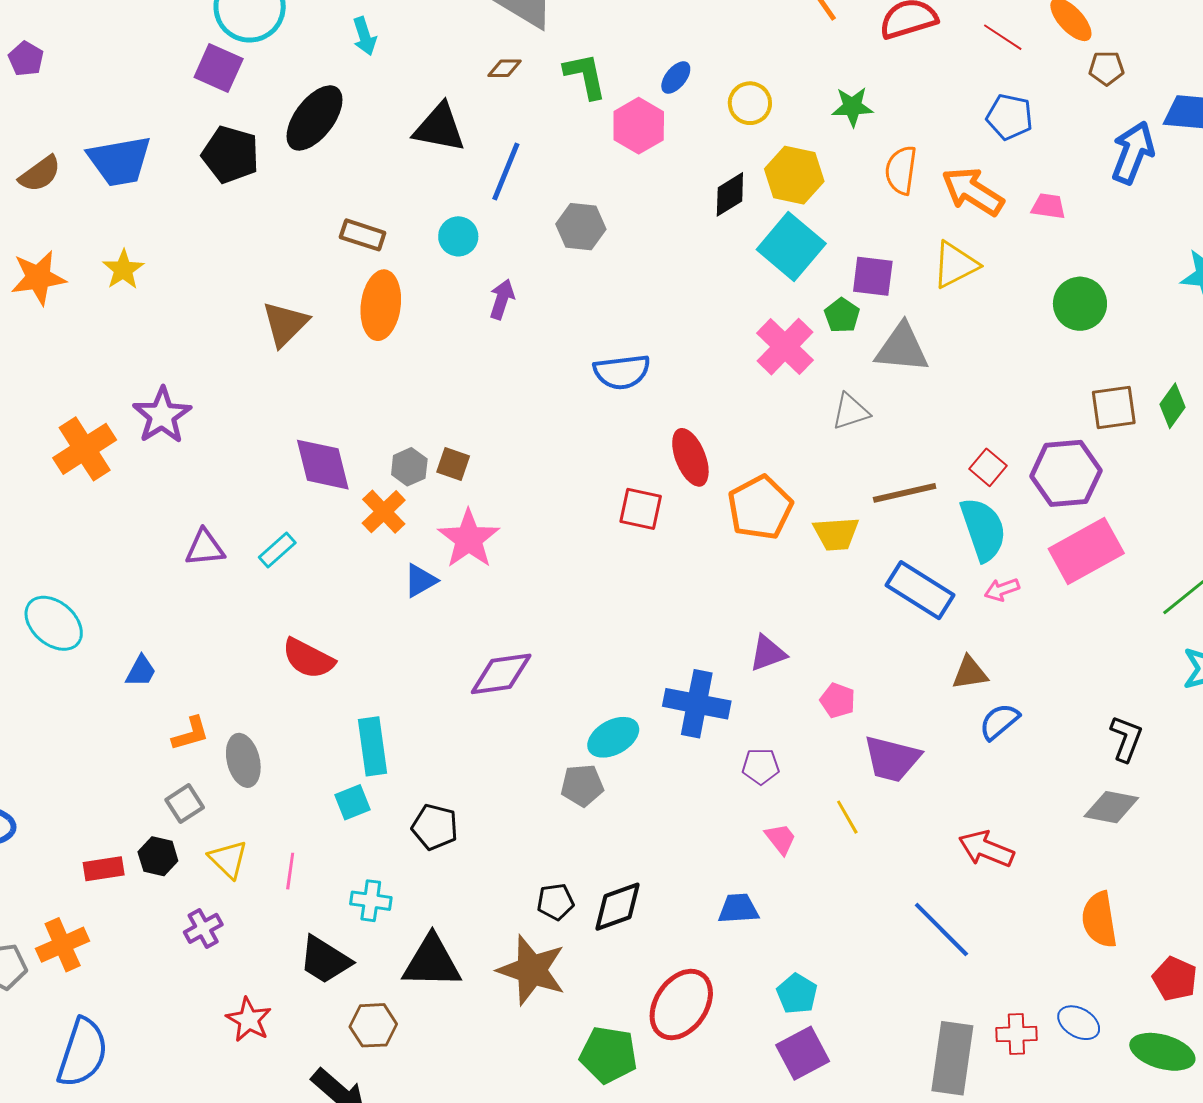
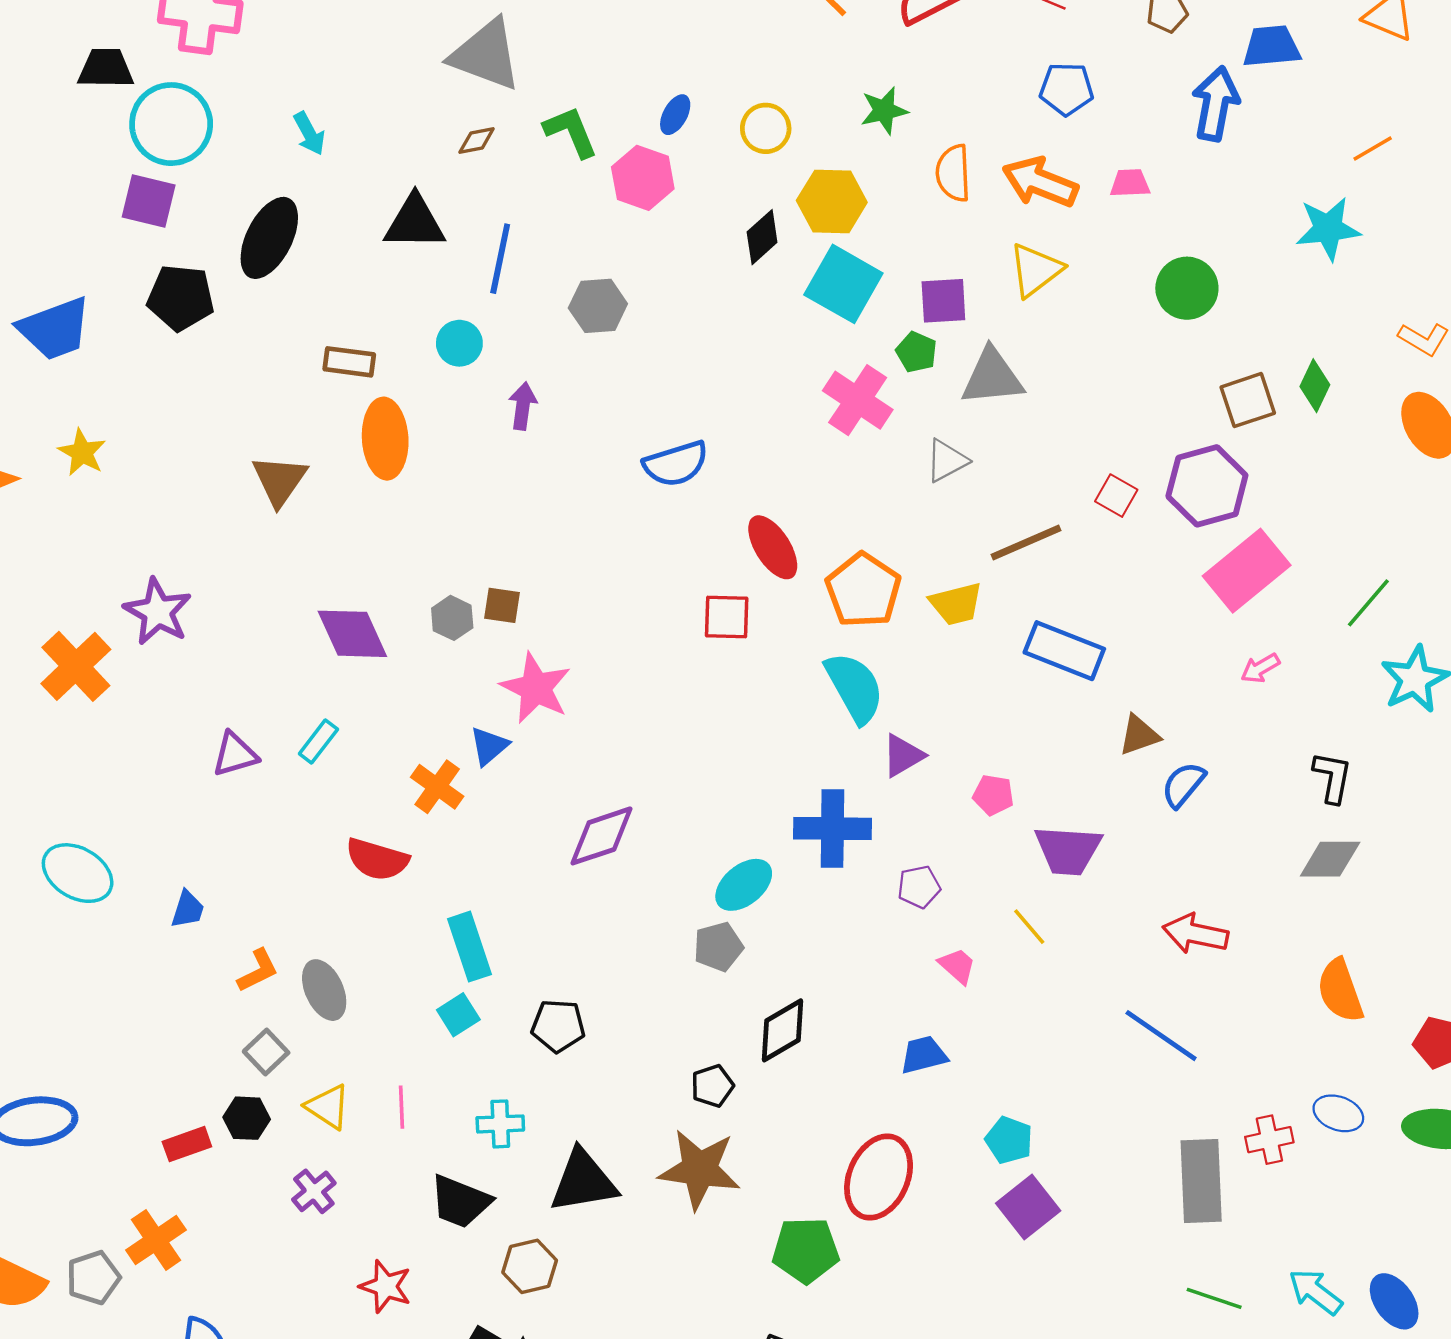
orange cross: (384, 512) -> (437, 787), moved
cyan semicircle: (983, 529) -> (855, 688), moved
pink arrow: (1002, 590) -> (1260, 668), moved
black diamond: (617, 907) -> (782, 1030), moved

